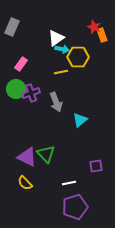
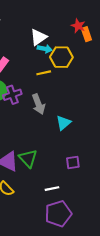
purple square: (96, 166) -> (73, 163), moved

